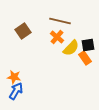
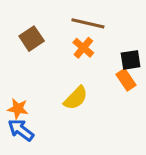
yellow semicircle: (71, 48) -> (76, 98), moved
blue arrow: (16, 91) -> (21, 130), turned -84

